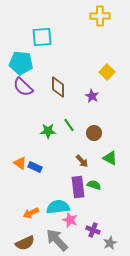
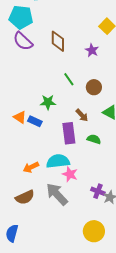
green star: (48, 131) -> (48, 102), moved
purple rectangle: (78, 187) -> (69, 133), moved
purple cross: (93, 230) -> (98, 191), moved

